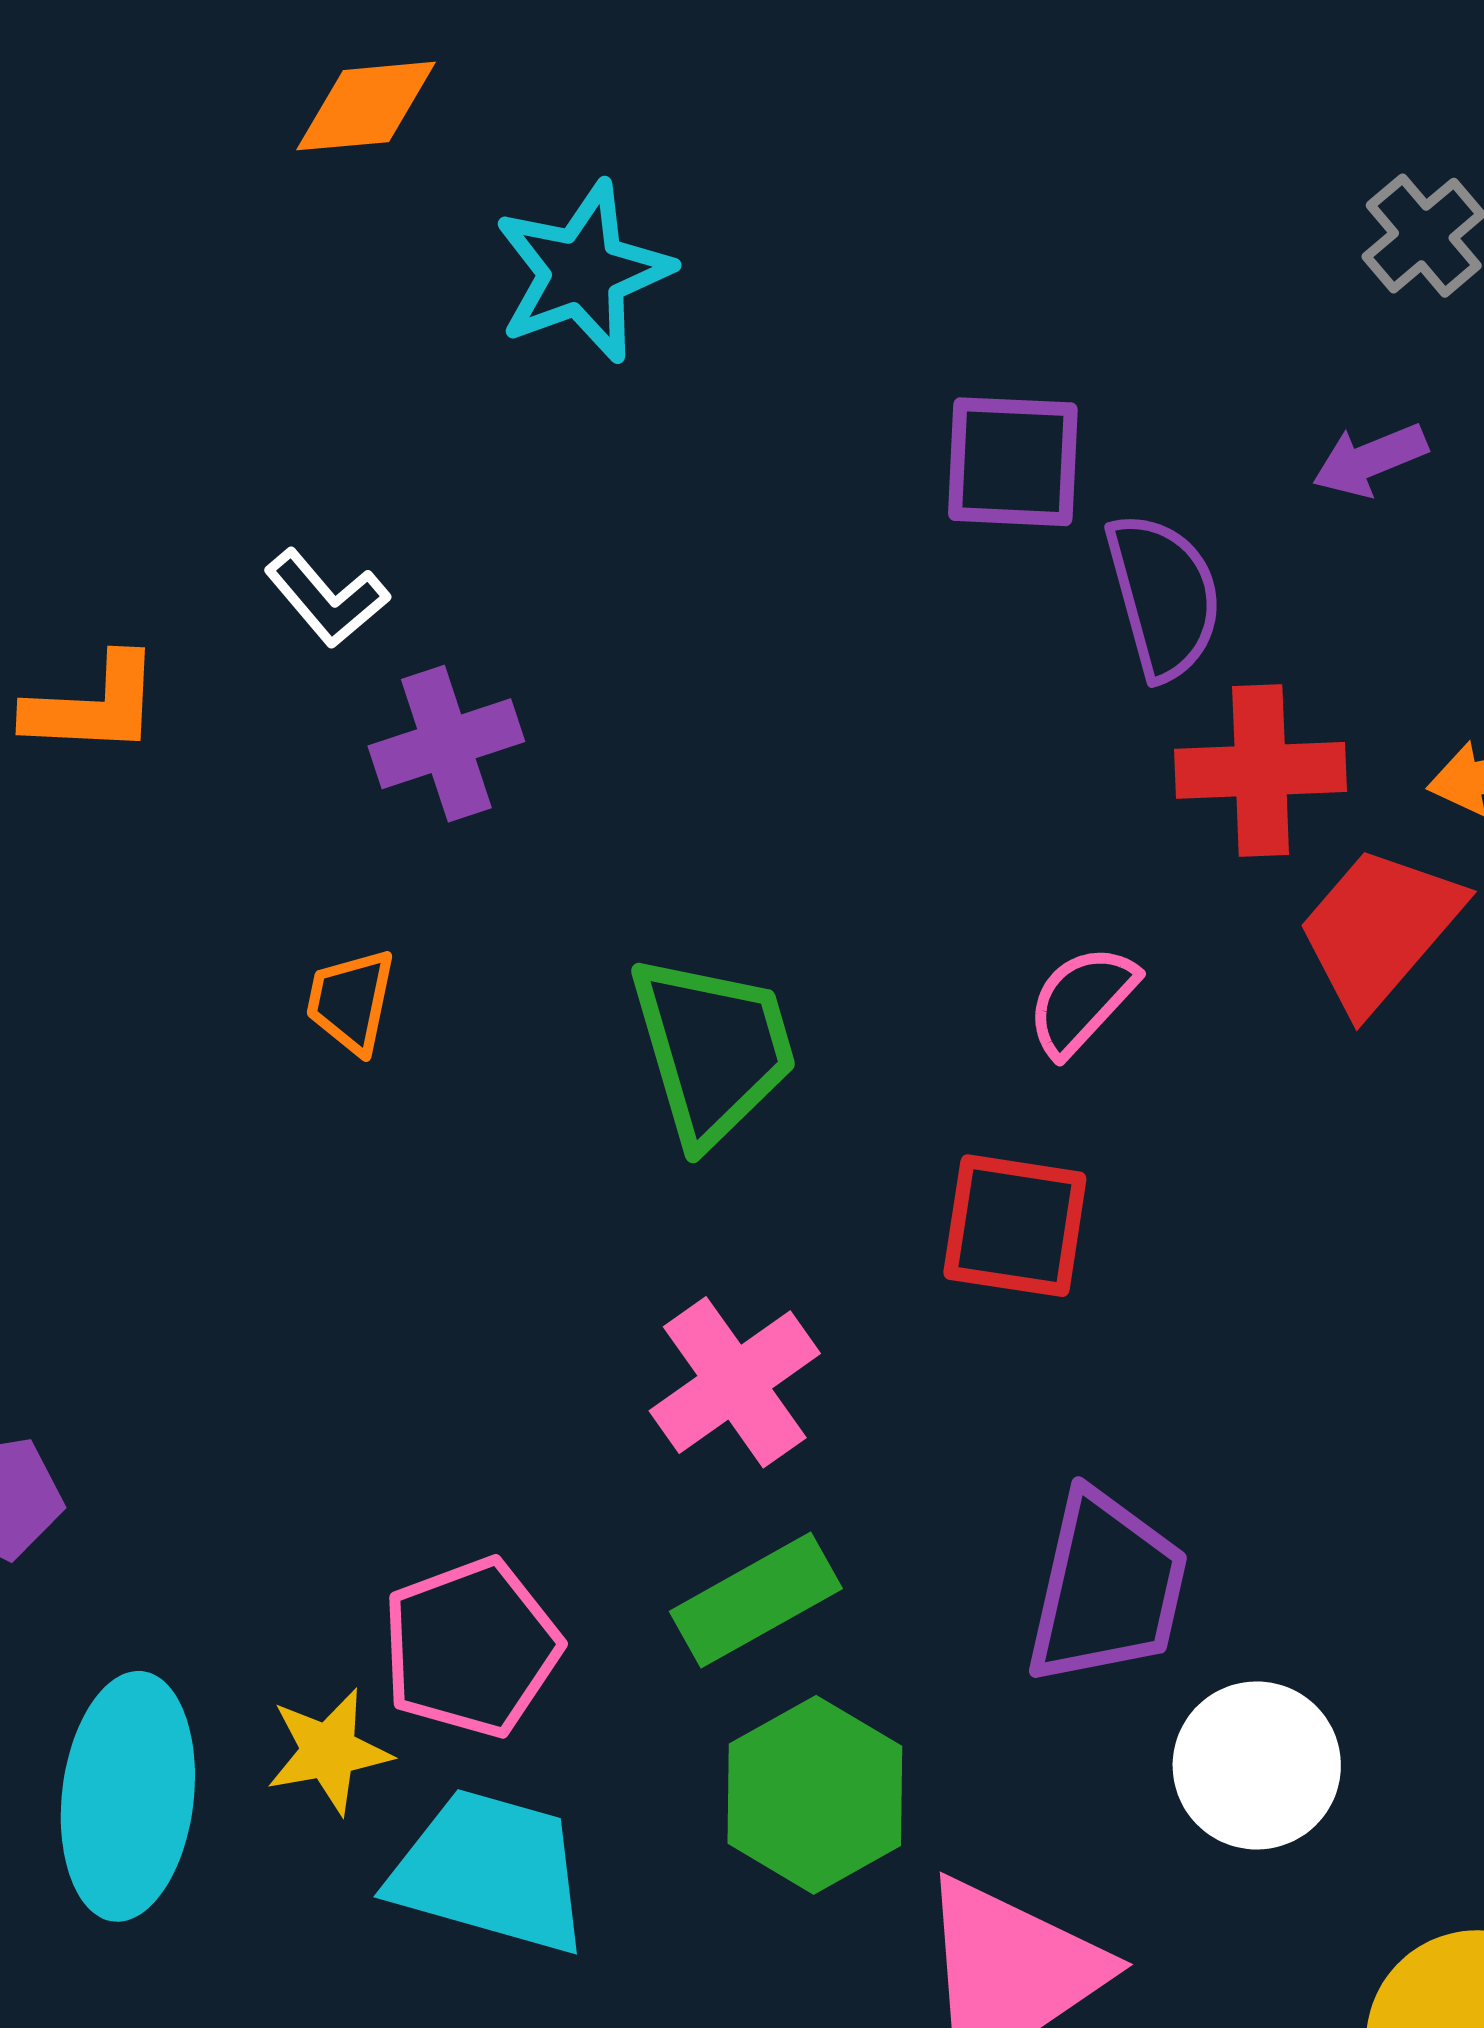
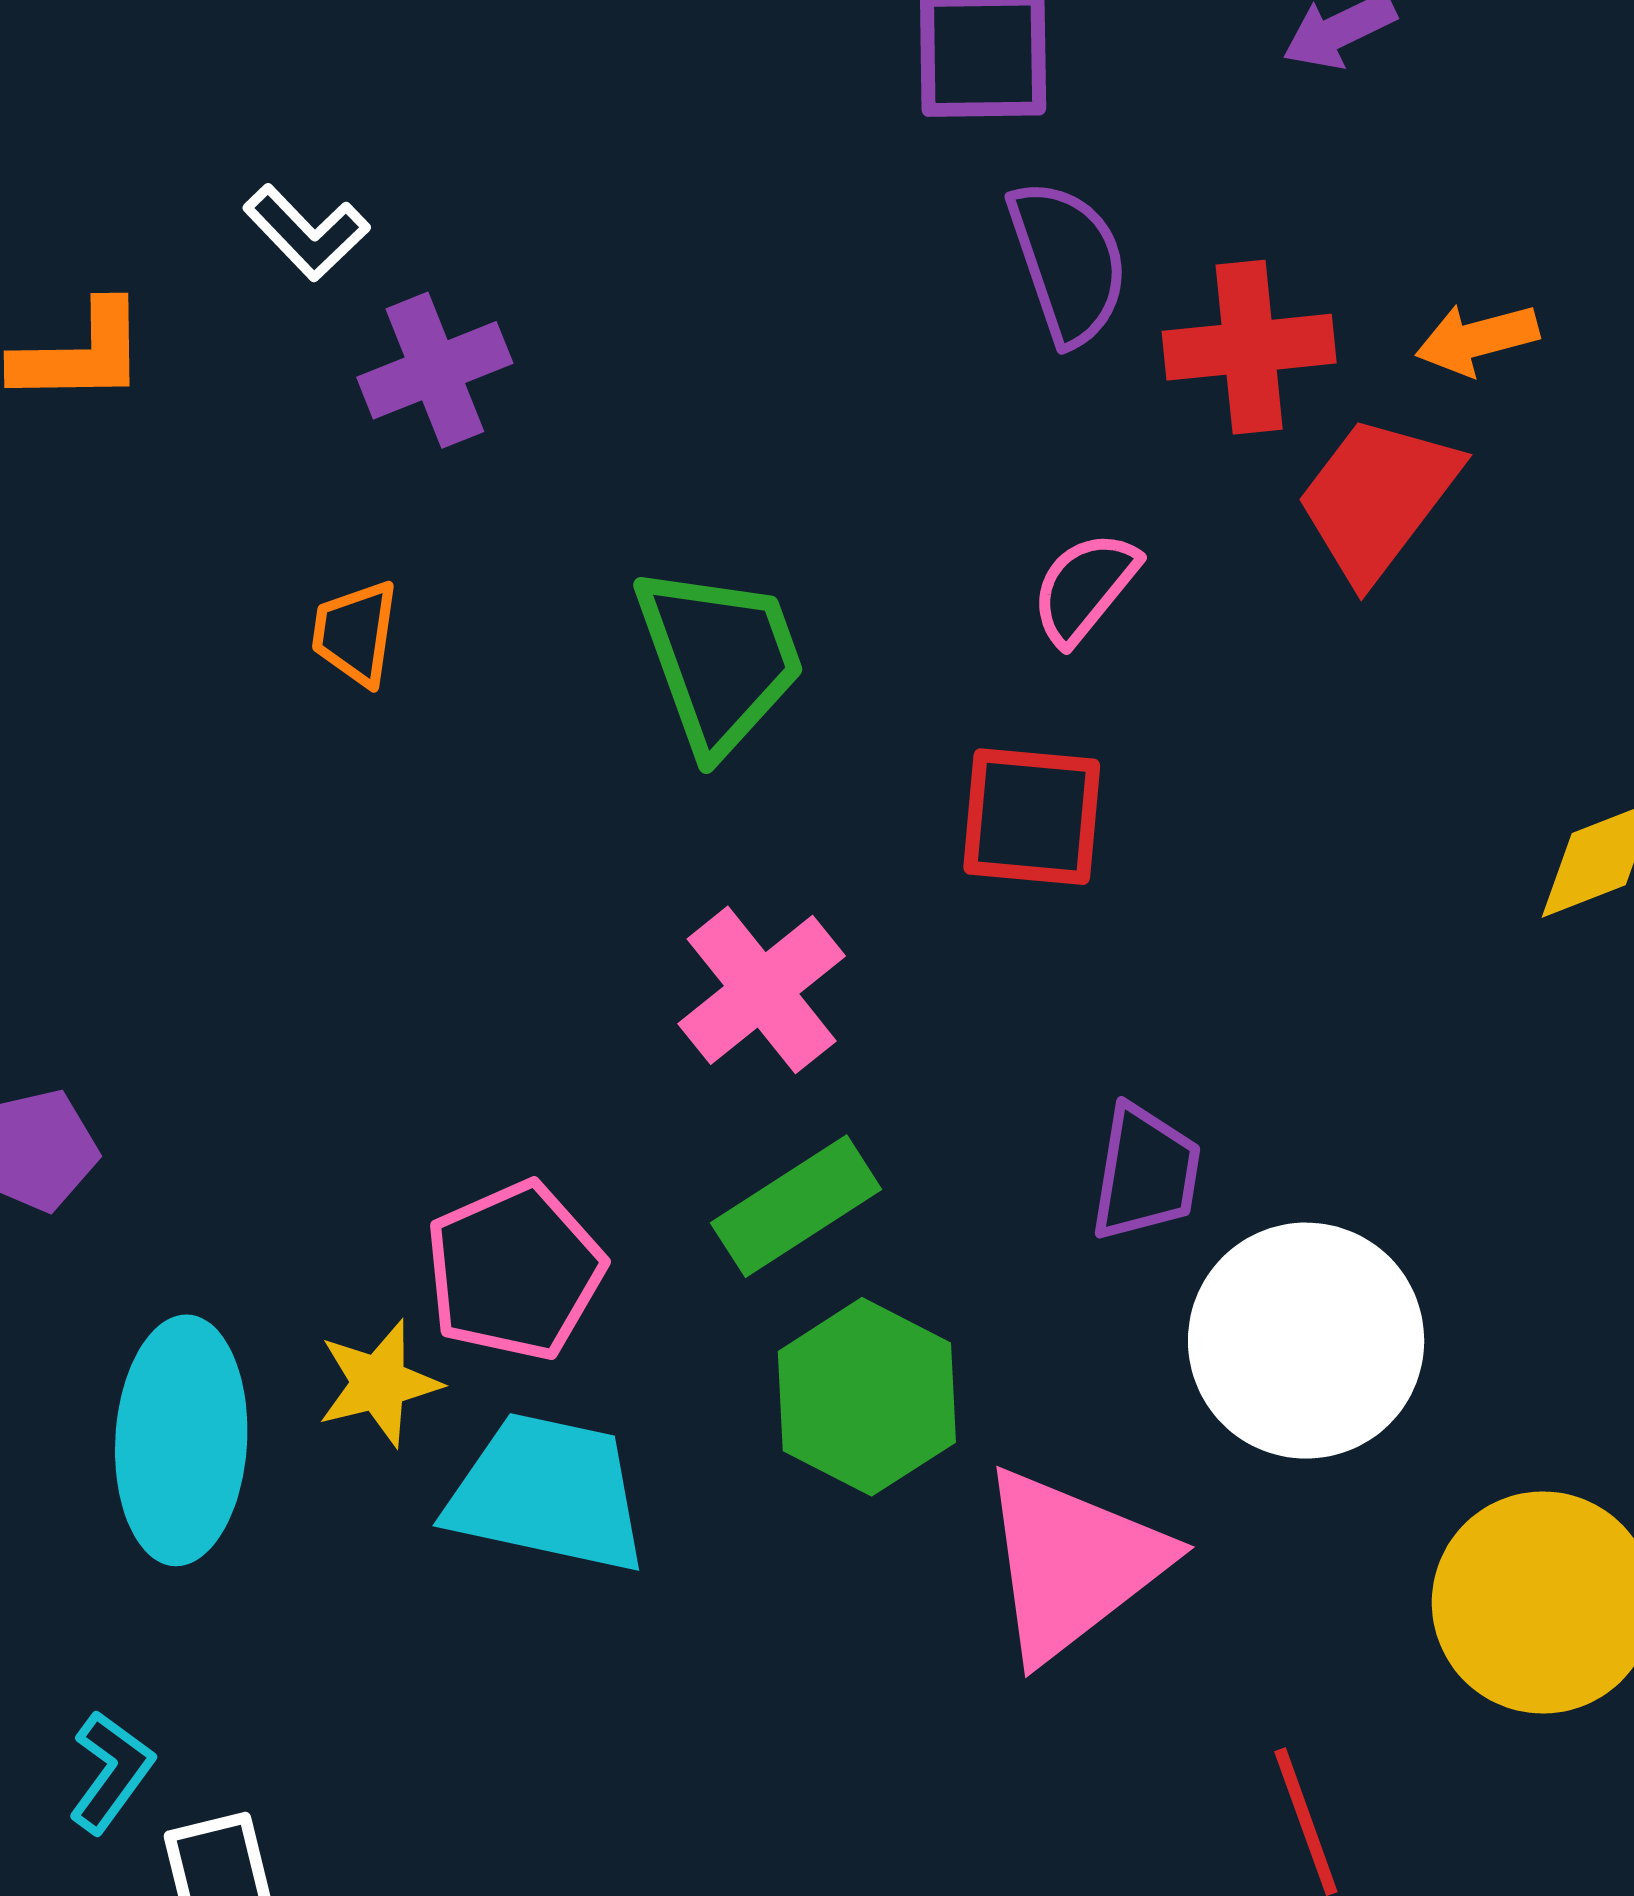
purple semicircle: (1164, 596) -> (1068, 262), moved
purple trapezoid: (1107, 1588) -> (1146, 1173), size x0.7
white circle: (1257, 1765) -> (1306, 1341), size x1.4

